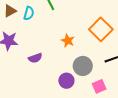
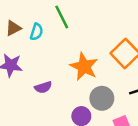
orange star: (68, 41) -> (84, 67), size x1.6

